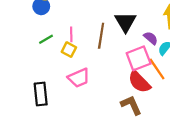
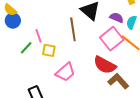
pink line: (71, 34) -> (38, 36), moved
red semicircle: (139, 82) -> (105, 65), moved

